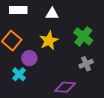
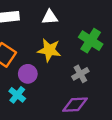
yellow star: (49, 41) -> (49, 50), turned -30
gray cross: (86, 64) -> (80, 74), moved

